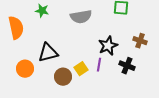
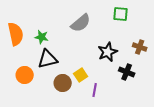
green star: (42, 11) -> (42, 37), moved
gray semicircle: (81, 17) -> (81, 23), turned -30
purple line: (99, 65) -> (95, 90), moved

